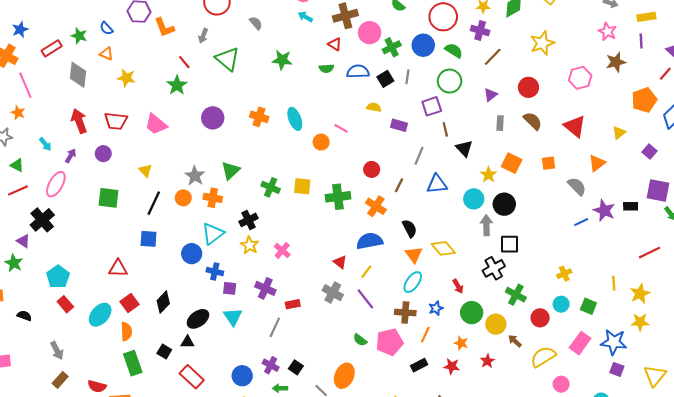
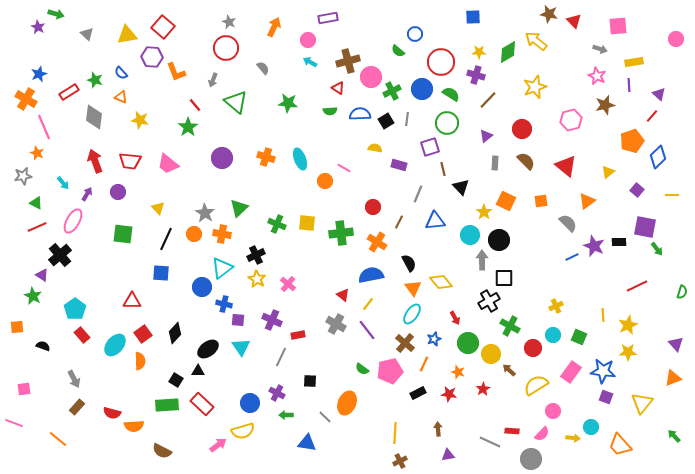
brown cross: (405, 313) -> (405, 343), turned 36
green rectangle: (133, 363) -> (167, 405), moved, turned -75
black square: (296, 367) -> (310, 381), moved, turned -32

